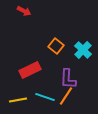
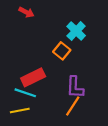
cyan cross: (83, 50) -> (76, 31), moved
cyan line: (45, 97) -> (25, 93), moved

